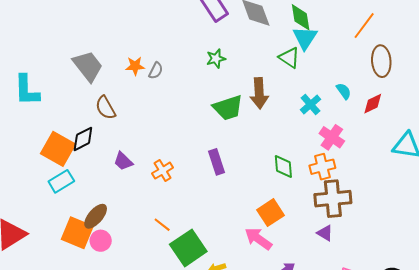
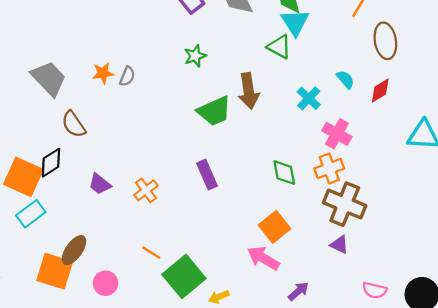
brown cross: (333, 199) -> (345, 204), turned 33
pink circle: (101, 241) -> (106, 283), moved

